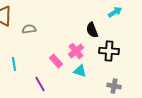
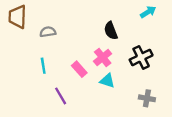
black semicircle: (92, 30) -> (111, 31), moved
black cross: (109, 51) -> (141, 57), turned -30
cyan line: (14, 64) -> (43, 66), moved

